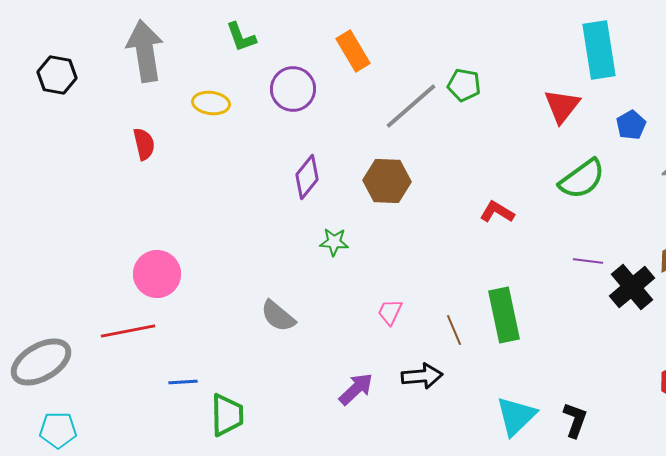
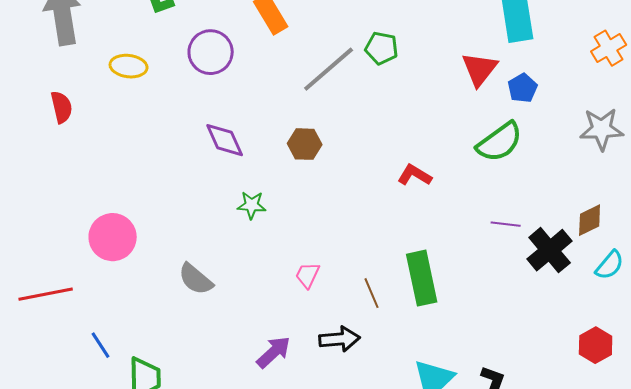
blue pentagon: (631, 125) -> (523, 88), moved
purple diamond: (307, 177) -> (225, 140), turned -63
brown hexagon: (387, 181) -> (305, 144), size x0.7
pink circle: (157, 274) -> (113, 237), moved
blue line: (183, 382) -> (101, 345), turned 60

